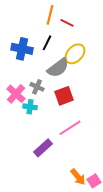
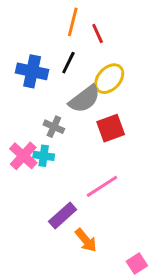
red line: (67, 23) -> (98, 33), turned 40
pink cross: (16, 94) -> (23, 156), moved
red square: (64, 96) -> (111, 128), moved
orange arrow: (78, 177) -> (86, 240), moved

